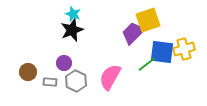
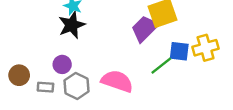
blue square: (162, 52) -> (179, 51), size x0.7
pink semicircle: (110, 77) -> (117, 81), turned 80

